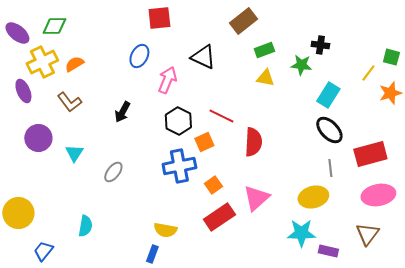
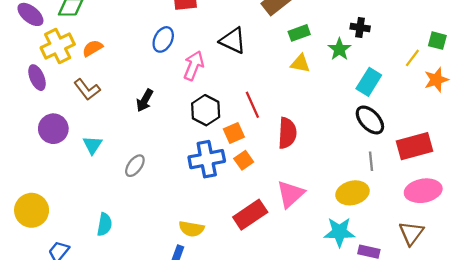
green star: (301, 65) -> (339, 49), turned 30
red line: (221, 116) -> (252, 105), turned 40
orange square: (213, 185) -> (244, 160), moved

